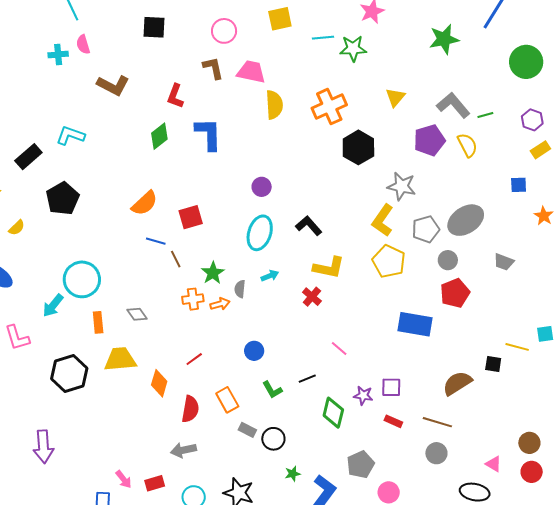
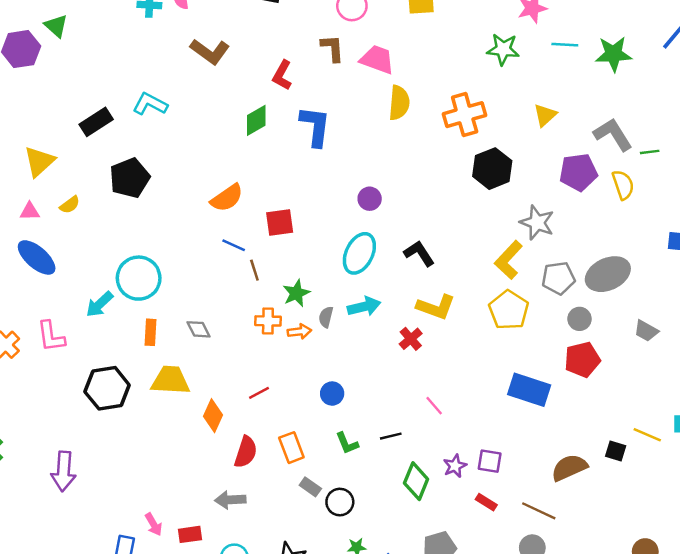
cyan line: (323, 38) -> (565, 45), moved
cyan arrow: (270, 276) -> (364, 307), size x1.5
purple star: (363, 395) -> (455, 466), turned 30

